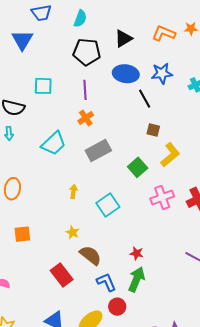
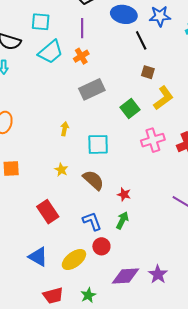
cyan trapezoid: (54, 144) -> (51, 52), moved
cyan square: (108, 205) -> (98, 144), turned 30
brown semicircle: (91, 255) -> (93, 180), moved
green arrow: (136, 279) -> (122, 220), size x0.7

